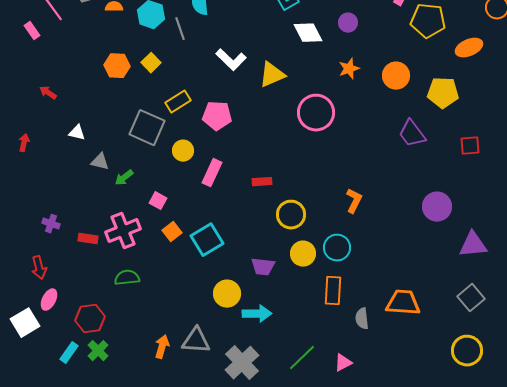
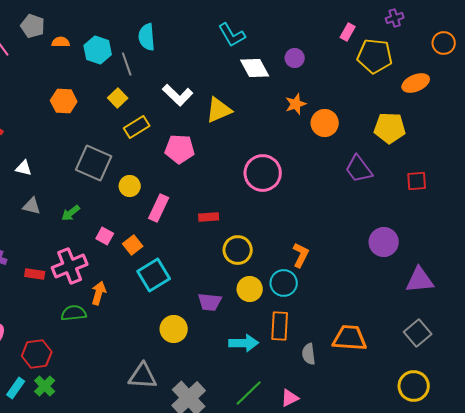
yellow square: (151, 63) -> (118, 98), moved
orange circle: (396, 76) -> (325, 123), moved
yellow rectangle: (178, 102) -> (137, 127), moved
pink circle: (316, 113) -> (263, 173), moved
pink pentagon: (217, 116) -> (180, 149), moved
gray triangle: (100, 162) -> (32, 206), moved
orange L-shape: (354, 201) -> (301, 255), moved
orange square: (172, 232) -> (133, 245), moved
cyan arrow: (257, 314) -> (244, 343), moved
orange arrow: (162, 347) -> (99, 293), moved

